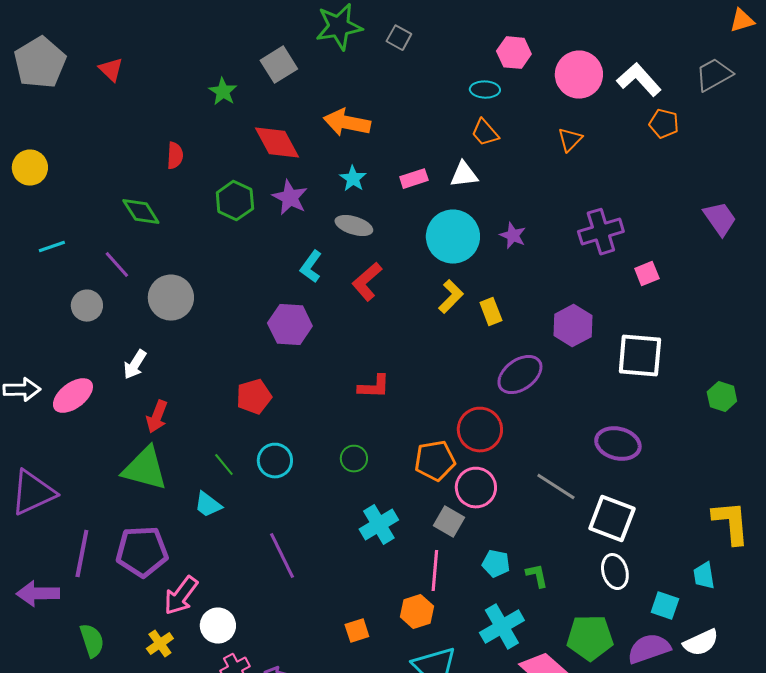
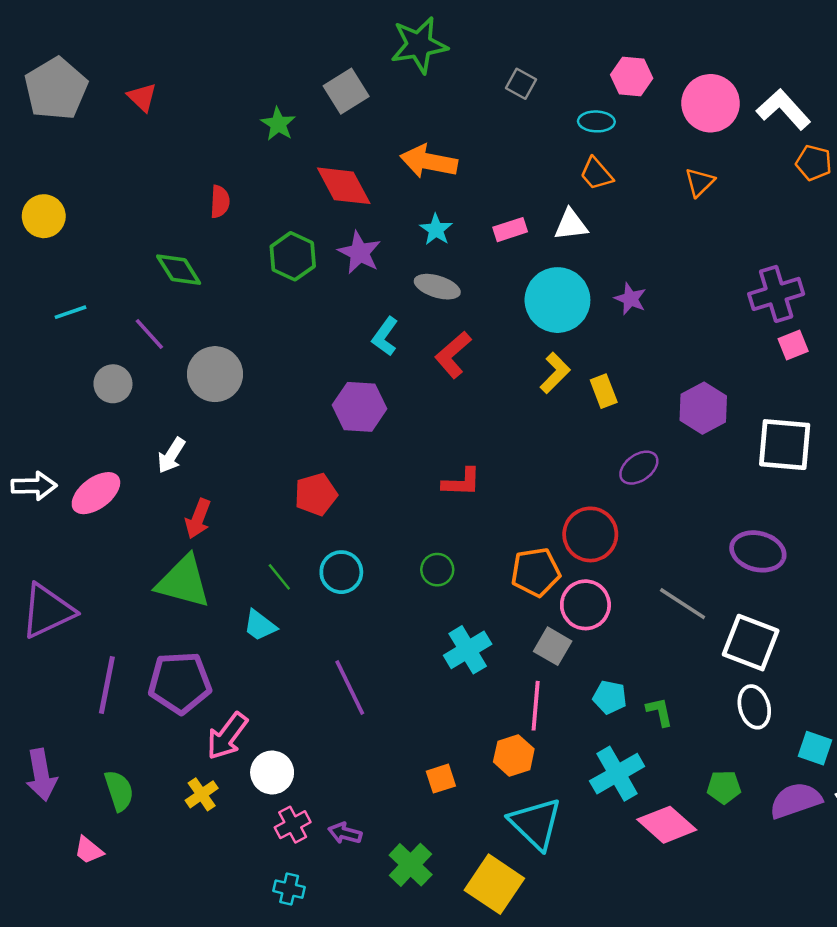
gray square: (399, 38) -> (521, 84), moved
purple cross: (601, 232) -> (776, 294), moved
purple ellipse: (520, 375) -> (639, 468), size x0.7
purple arrow: (38, 594) -> (41, 775), moved, turned -99
green pentagon: (590, 638) -> (724, 787), size x0.6

